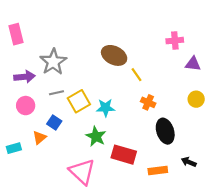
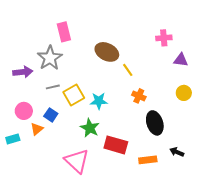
pink rectangle: (16, 34) -> (64, 32), moved
pink circle: (26, 106) -> (24, 111), moved

